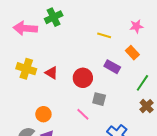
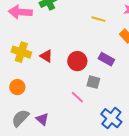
purple rectangle: (112, 67) -> (106, 59), moved
orange circle: (43, 114) -> (17, 87), moved

